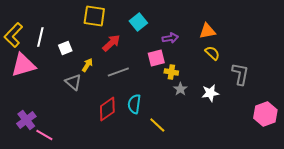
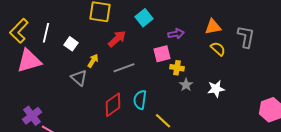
white square: (65, 48) -> (71, 44), turned -32
gray L-shape: (240, 74) -> (246, 37), moved

